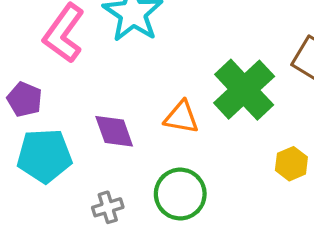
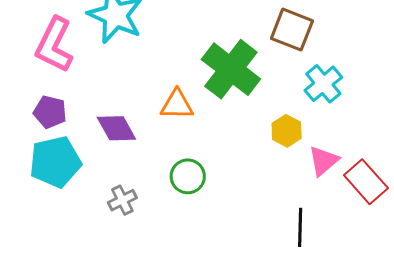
purple pentagon: (25, 99) -> (50, 112), moved
green circle: (180, 194) -> (188, 176), size x0.7

